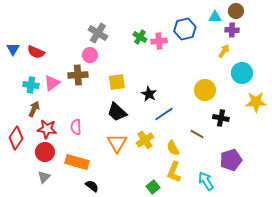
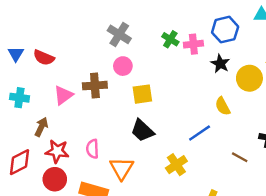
pink circle: (90, 55) -> (123, 66), moved
cyan cross: (31, 85) -> (19, 98), moved
yellow circle: (205, 90) -> (249, 78), moved
black star: (149, 94) -> (220, 64), moved
red diamond: (16, 138) -> (19, 162), turned 30
orange triangle: (117, 143) -> (122, 168), moved
yellow semicircle: (173, 148) -> (223, 106), moved

